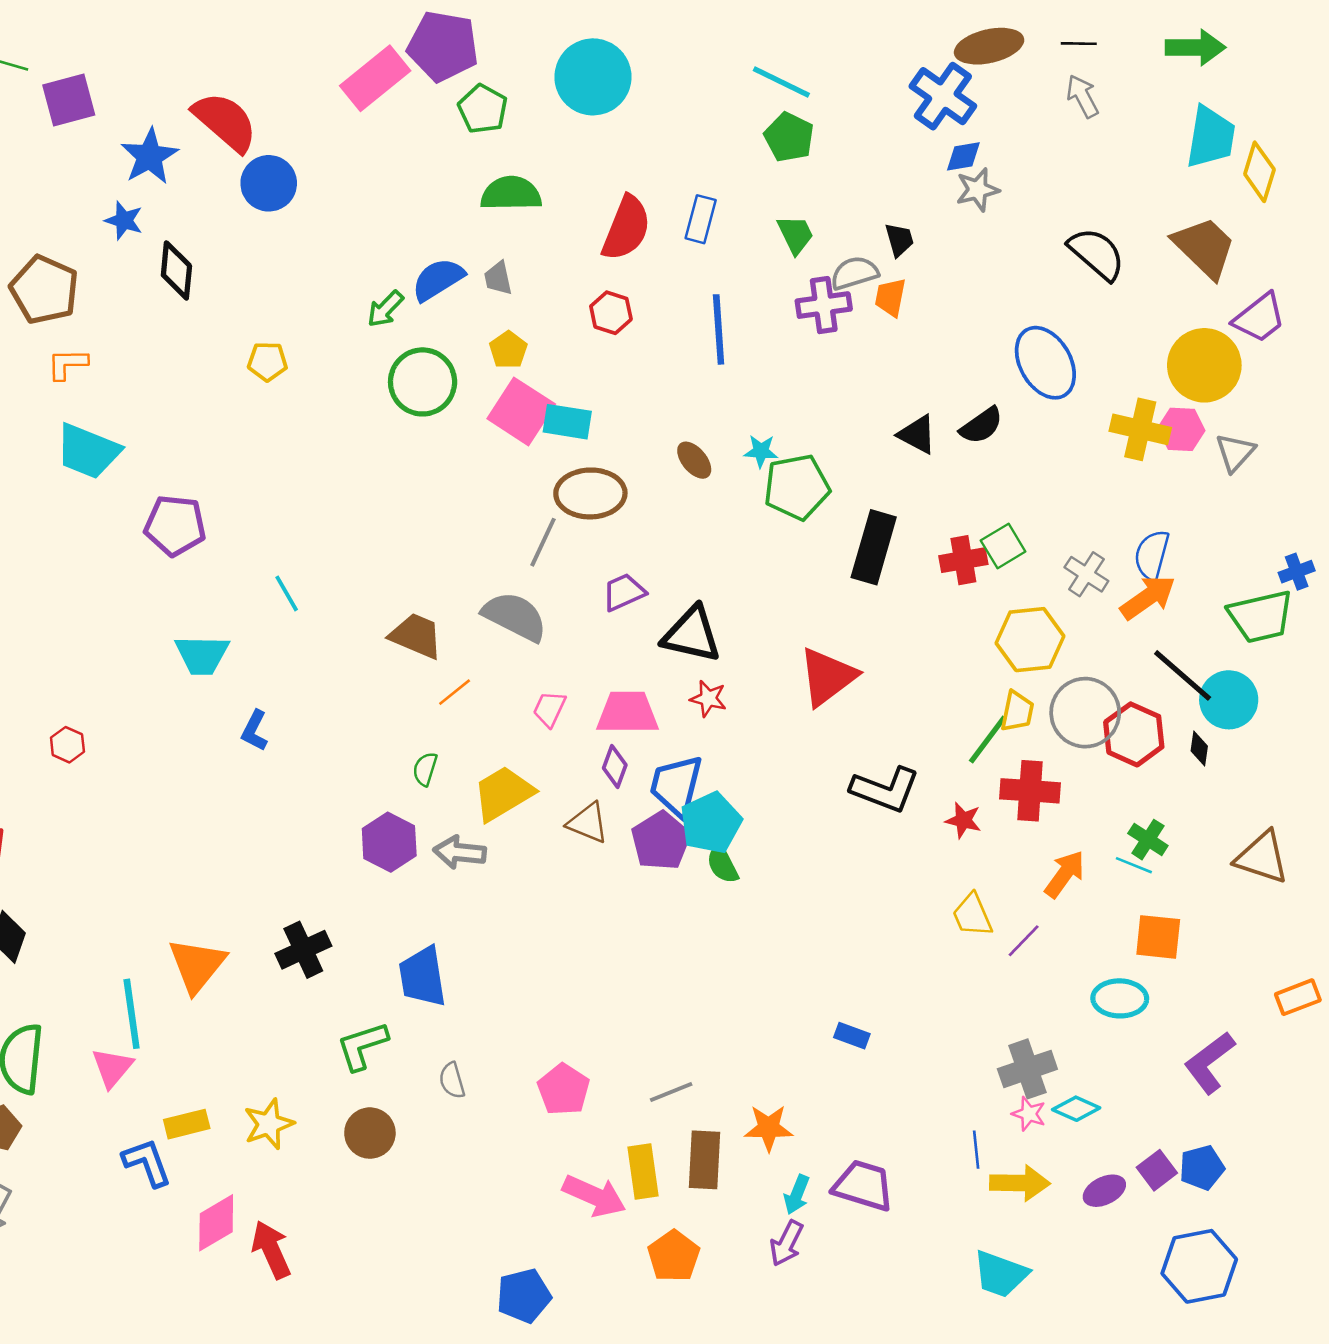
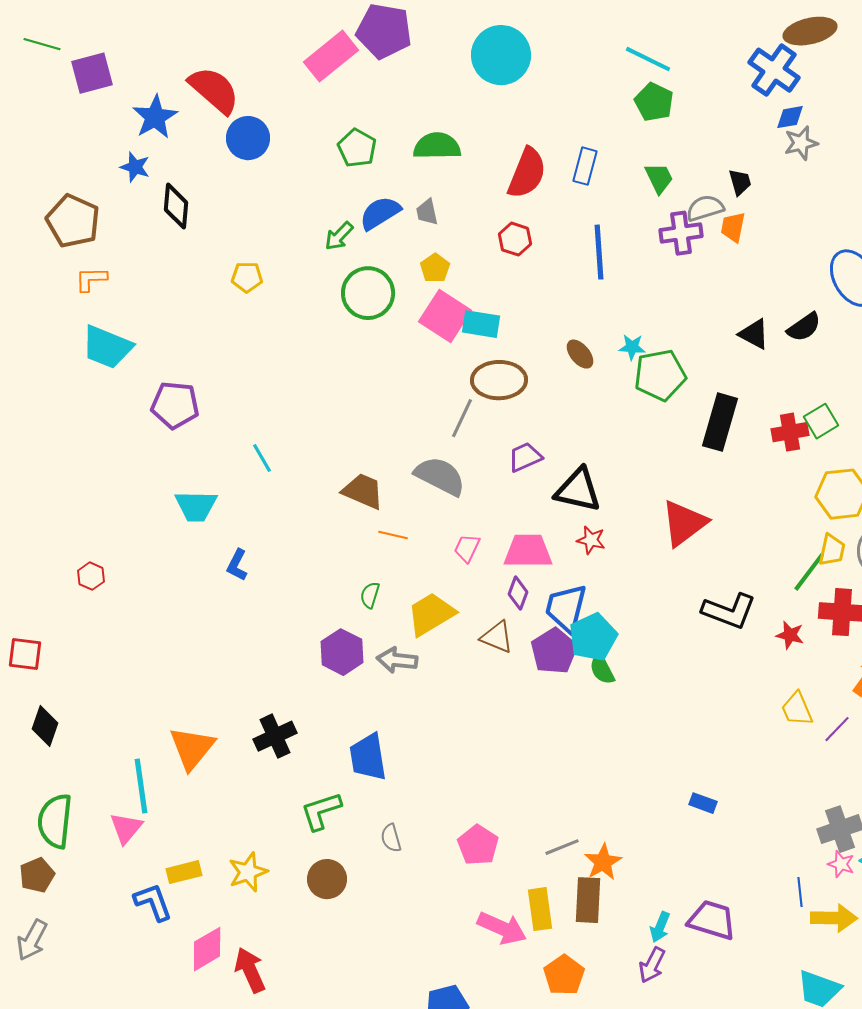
green pentagon: (483, 109) -> (357, 148), moved
orange line: (455, 692) -> (393, 535), turned 52
orange star: (769, 1128) -> (603, 862), moved, turned -30

